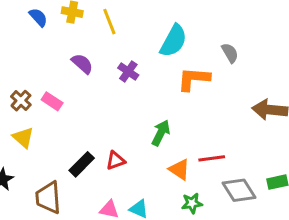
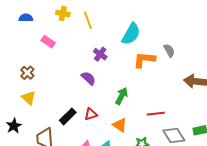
blue semicircle: (38, 17) -> (26, 18), moved, turned -48
gray semicircle: (230, 53) -> (169, 51), moved
purple semicircle: (82, 64) -> (88, 78), moved
pink rectangle: (52, 101) -> (48, 42), moved
orange triangle: (179, 169) -> (120, 125), moved

